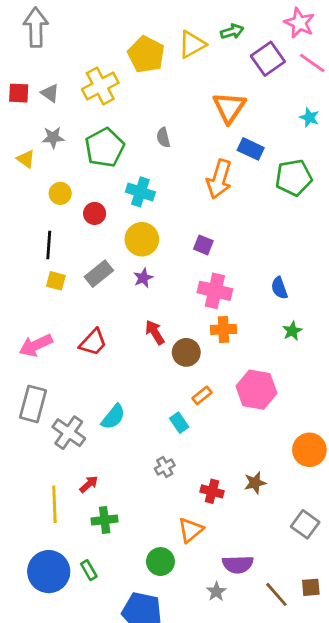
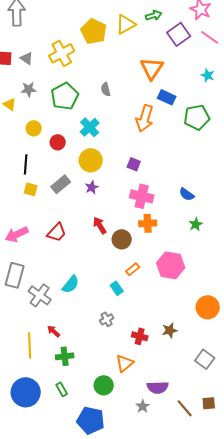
cyan cross: (140, 192) -> (90, 127), turned 30
blue semicircle: (279, 288) -> (187, 194), turned -35
red arrow: (89, 484) -> (54, 331), turned -96
green rectangle: (89, 570) -> (62, 389), moved

